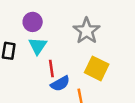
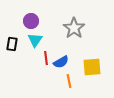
yellow square: (97, 68) -> (92, 67), moved, turned -30
blue semicircle: (60, 84) -> (61, 62), moved

